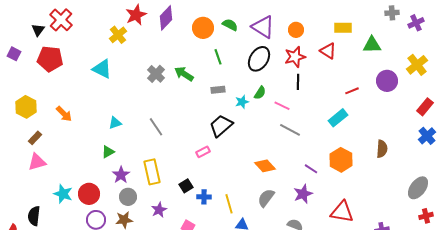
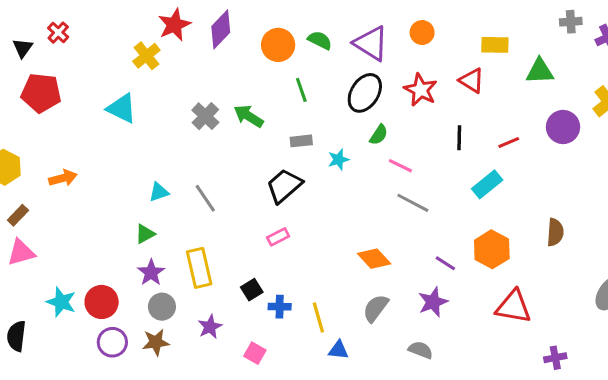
red cross: (61, 20) -> (58, 33), size x0.6
orange circle: (296, 30) -> (422, 33), moved
red star: (295, 57) -> (421, 90), turned -30
black line: (298, 82) -> (459, 138), moved
green semicircle: (260, 93) -> (379, 135), moved
orange arrow: (64, 114) -> (63, 178), turned -60
cyan triangle: (115, 123) -> (159, 192), moved
black trapezoid: (221, 126) -> (284, 186), moved
green triangle: (108, 152) -> (145, 234), moved
red triangle: (342, 212) -> (513, 307), moved

